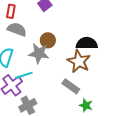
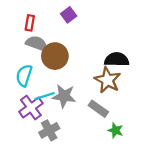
brown circle: (48, 40) -> (55, 56), moved, size x1.5
gray star: (39, 53) -> (64, 96), moved

